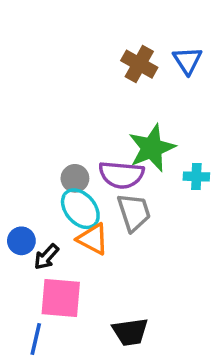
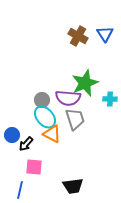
pink square: (61, 298) -> (34, 167), size x0.7

